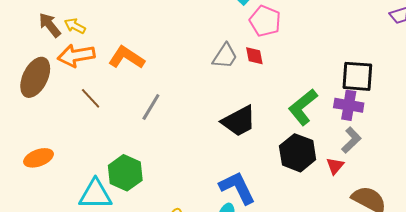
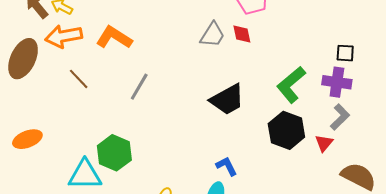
black square: (357, 76) -> (345, 53), size x0.6
blue L-shape: (237, 188) -> (227, 166), size x0.6

